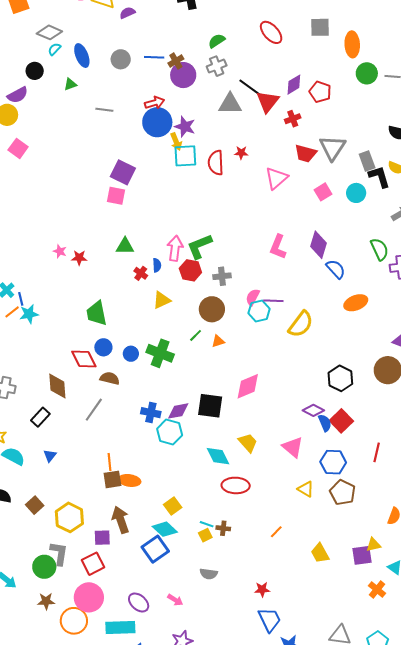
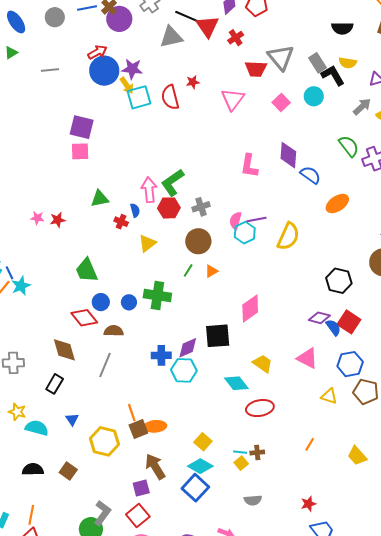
yellow hexagon: (69, 517) -> (104, 441), moved
gray L-shape: (59, 553) -> (102, 513), turned 40

